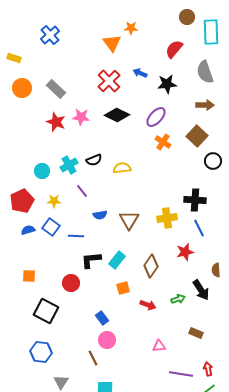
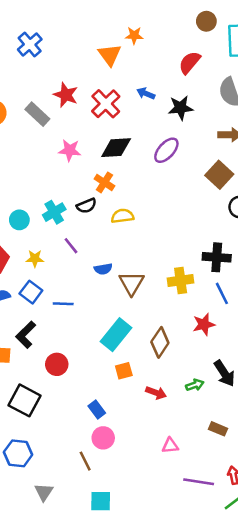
black diamond: (117, 115) -> (116, 148), turned -30
red star: (56, 122) -> (66, 95), moved
orange cross: (163, 142) -> (104, 182), moved
blue semicircle: (100, 215) -> (103, 269), moved
black L-shape: (91, 260) -> (26, 335), moved, turned -40
cyan rectangle: (117, 260) -> (116, 335), size x1.4

